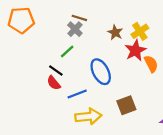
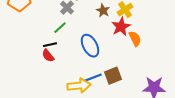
black line: (56, 71) -> (50, 45), turned -48
blue line: (77, 94) -> (93, 78), moved

